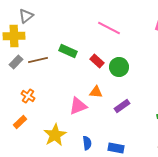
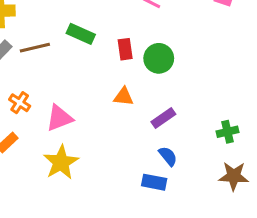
red rectangle: (97, 61) -> (125, 49), turned 40
pink triangle: (78, 106) -> (59, 118), moved
blue semicircle: (87, 143) -> (168, 156), moved, turned -32

